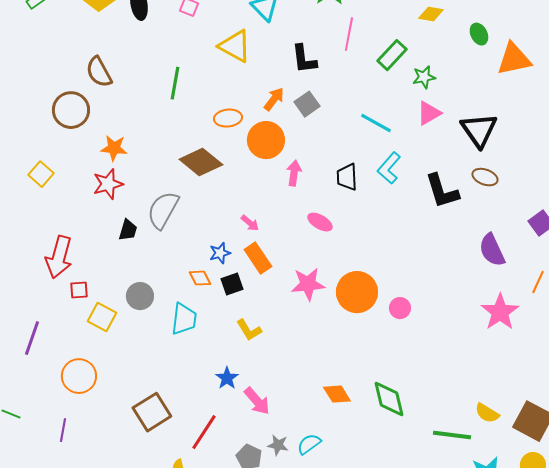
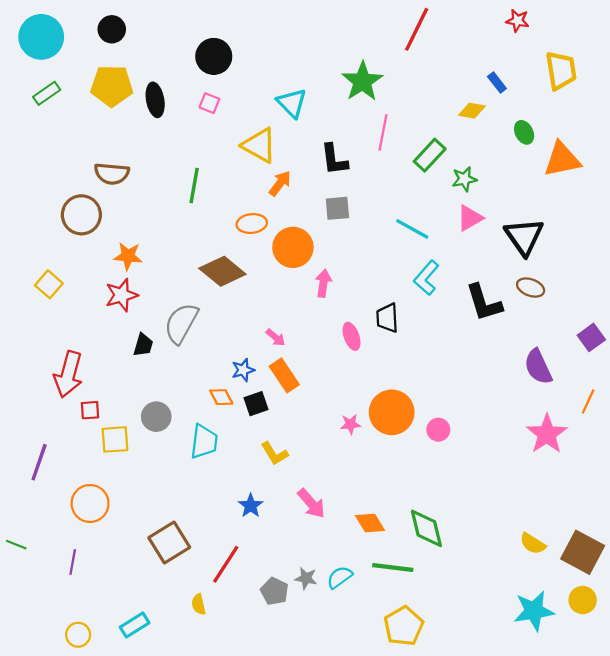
brown semicircle: (99, 72) -> (112, 174), turned -56
orange arrow: (274, 99) -> (280, 183), moved
gray square: (307, 104) -> (337, 208), turned 30
black trapezoid: (347, 177) -> (387, 318), moved
pink ellipse: (320, 222) -> (352, 336), turned 40
pink star: (308, 284) -> (350, 424), moved, size x0.6
yellow square: (102, 317) -> (115, 439), turned -32
pink arrow: (257, 401) -> (311, 503), moved
green line: (452, 435) -> (393, 567), moved

